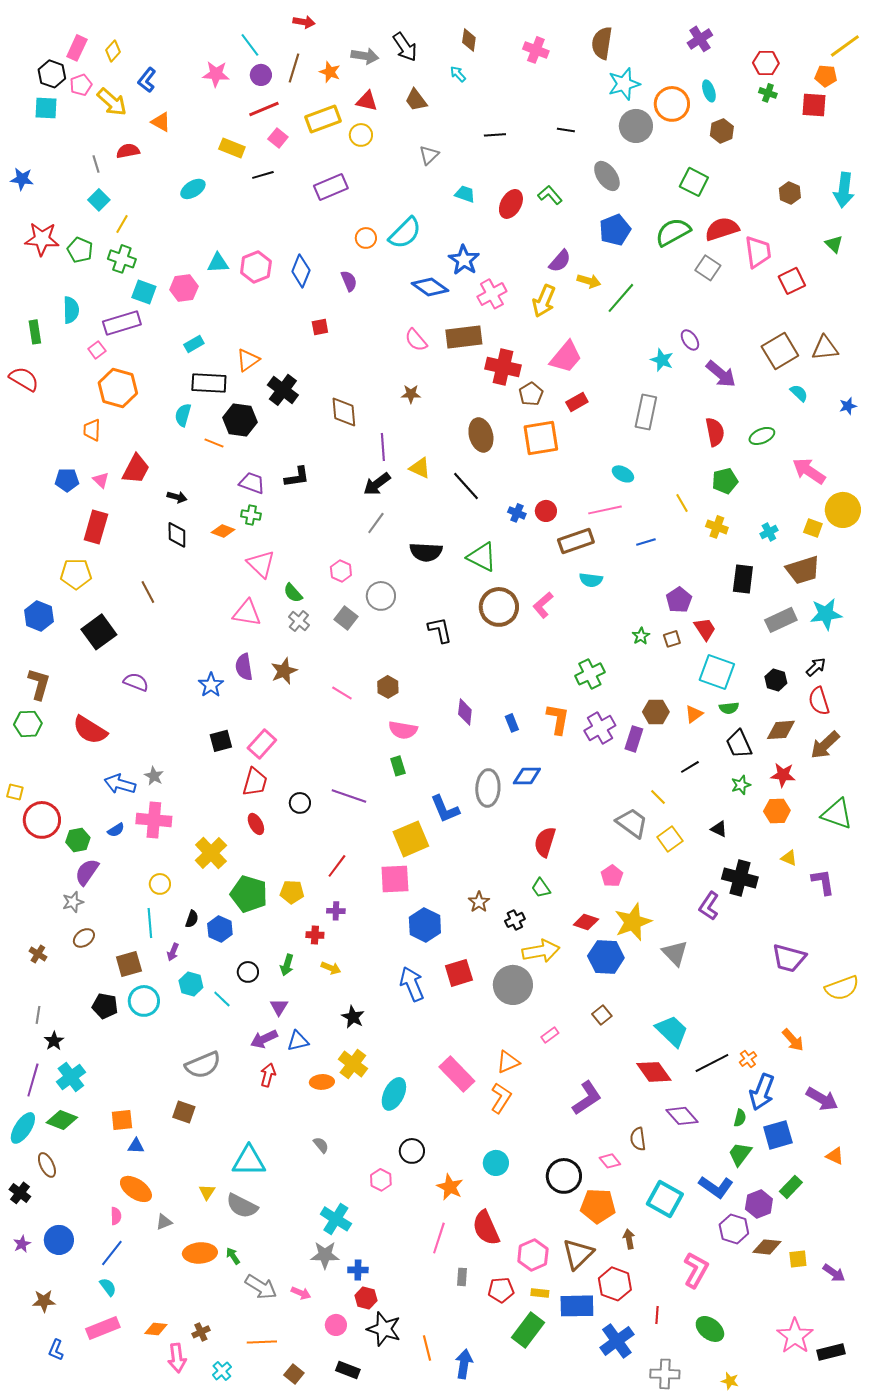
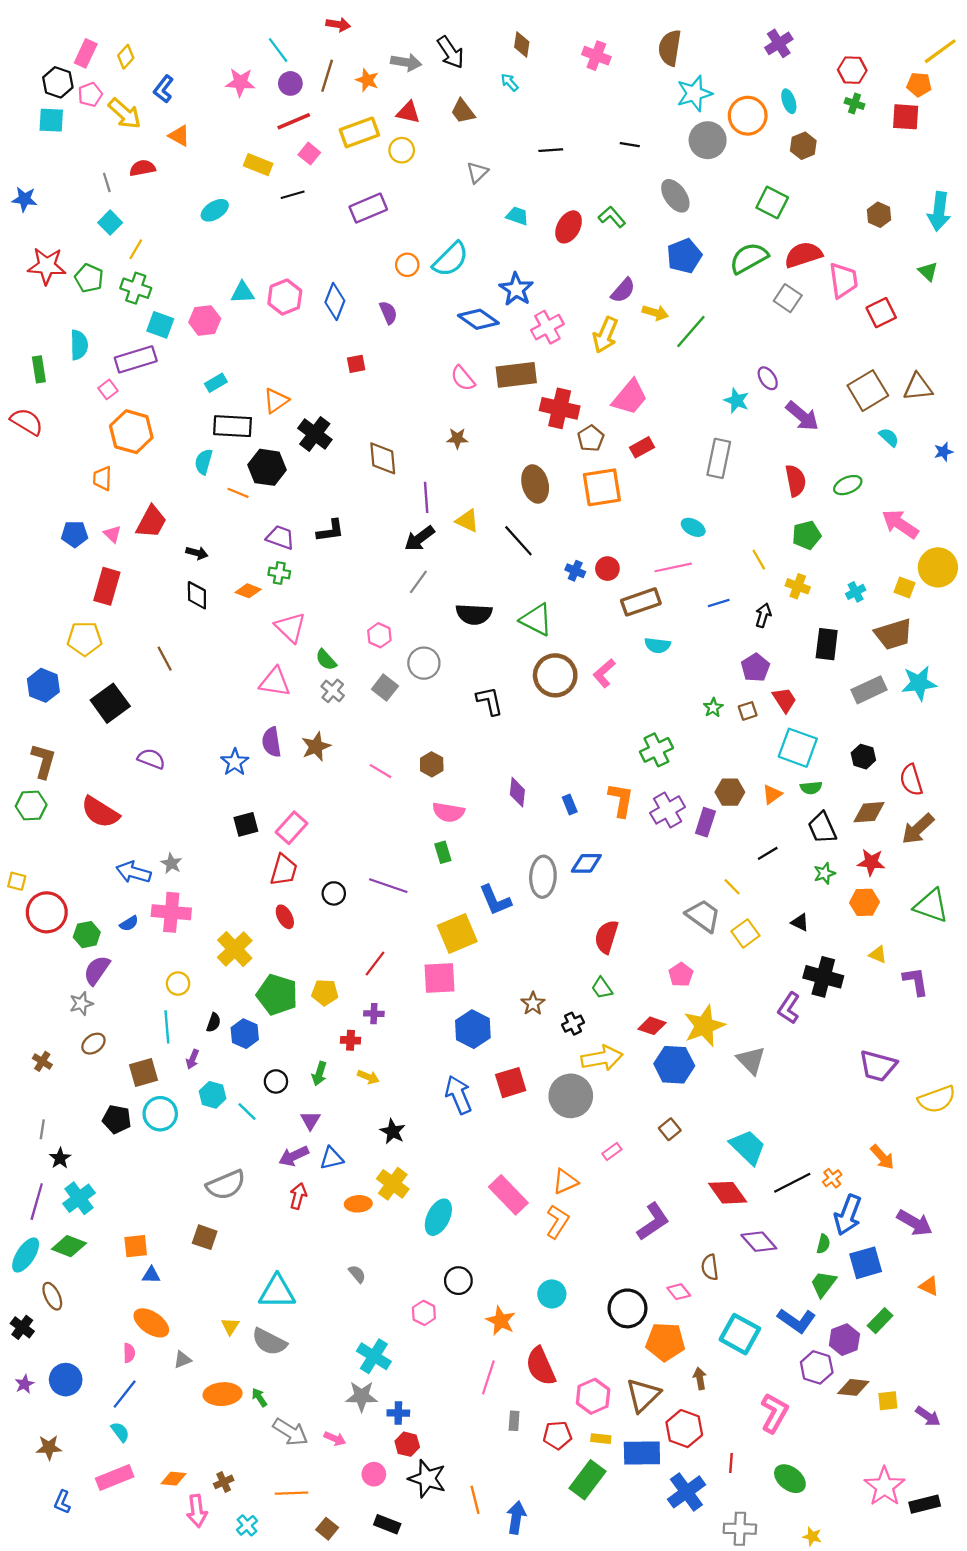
black arrow: (816, 667) -> (763, 615), moved, turned -30

